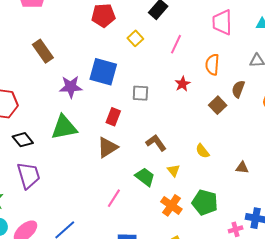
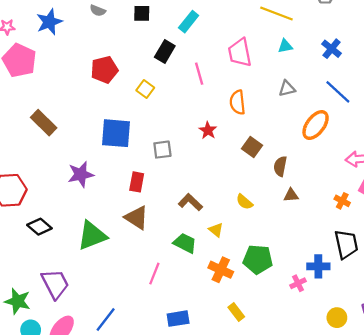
pink line: (176, 44) -> (199, 74), moved, turned -30
purple star: (71, 87) -> (81, 174), moved
brown semicircle: (238, 89) -> (280, 166), moved
green triangle: (64, 127) -> (92, 236), moved
brown triangle: (107, 147) -> (136, 218), turned -45
brown triangle: (242, 168) -> (291, 195), moved
purple trapezoid: (29, 175) -> (55, 284), moved

